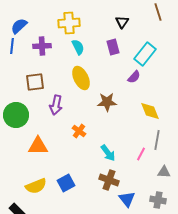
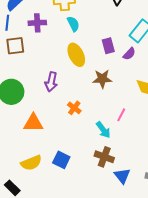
purple rectangle: (113, 47) -> (108, 46), moved
brown square: (35, 82) -> (15, 46), moved
pink line: (141, 154) -> (121, 115), moved
blue square: (66, 183) -> (61, 160), turned -36

